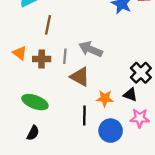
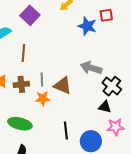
gray arrow: (91, 49) -> (91, 68), moved
brown triangle: (80, 77) -> (63, 86), moved
orange star: (105, 98) -> (43, 98), moved

